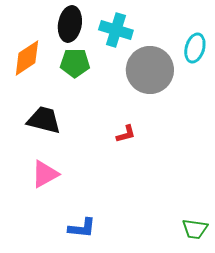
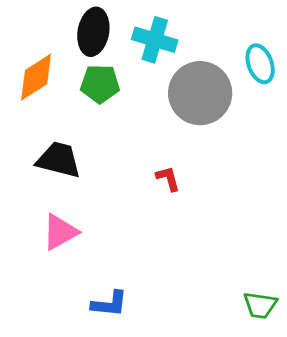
cyan ellipse: (195, 48) -> (260, 64), turned -36
red L-shape: (126, 134) -> (168, 179), turned -90

